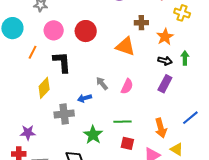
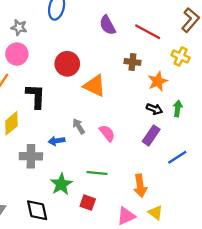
pink circle: (54, 30) -> (17, 54), moved
orange triangle: (125, 46) -> (95, 86), moved
pink semicircle: (127, 86) -> (107, 133), turned -70
blue line: (190, 118) -> (177, 157), moved
red square: (127, 143) -> (88, 203), moved

